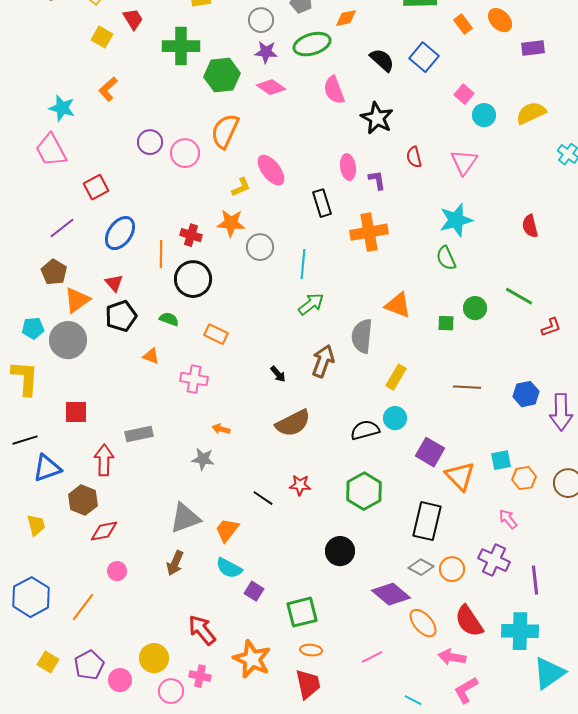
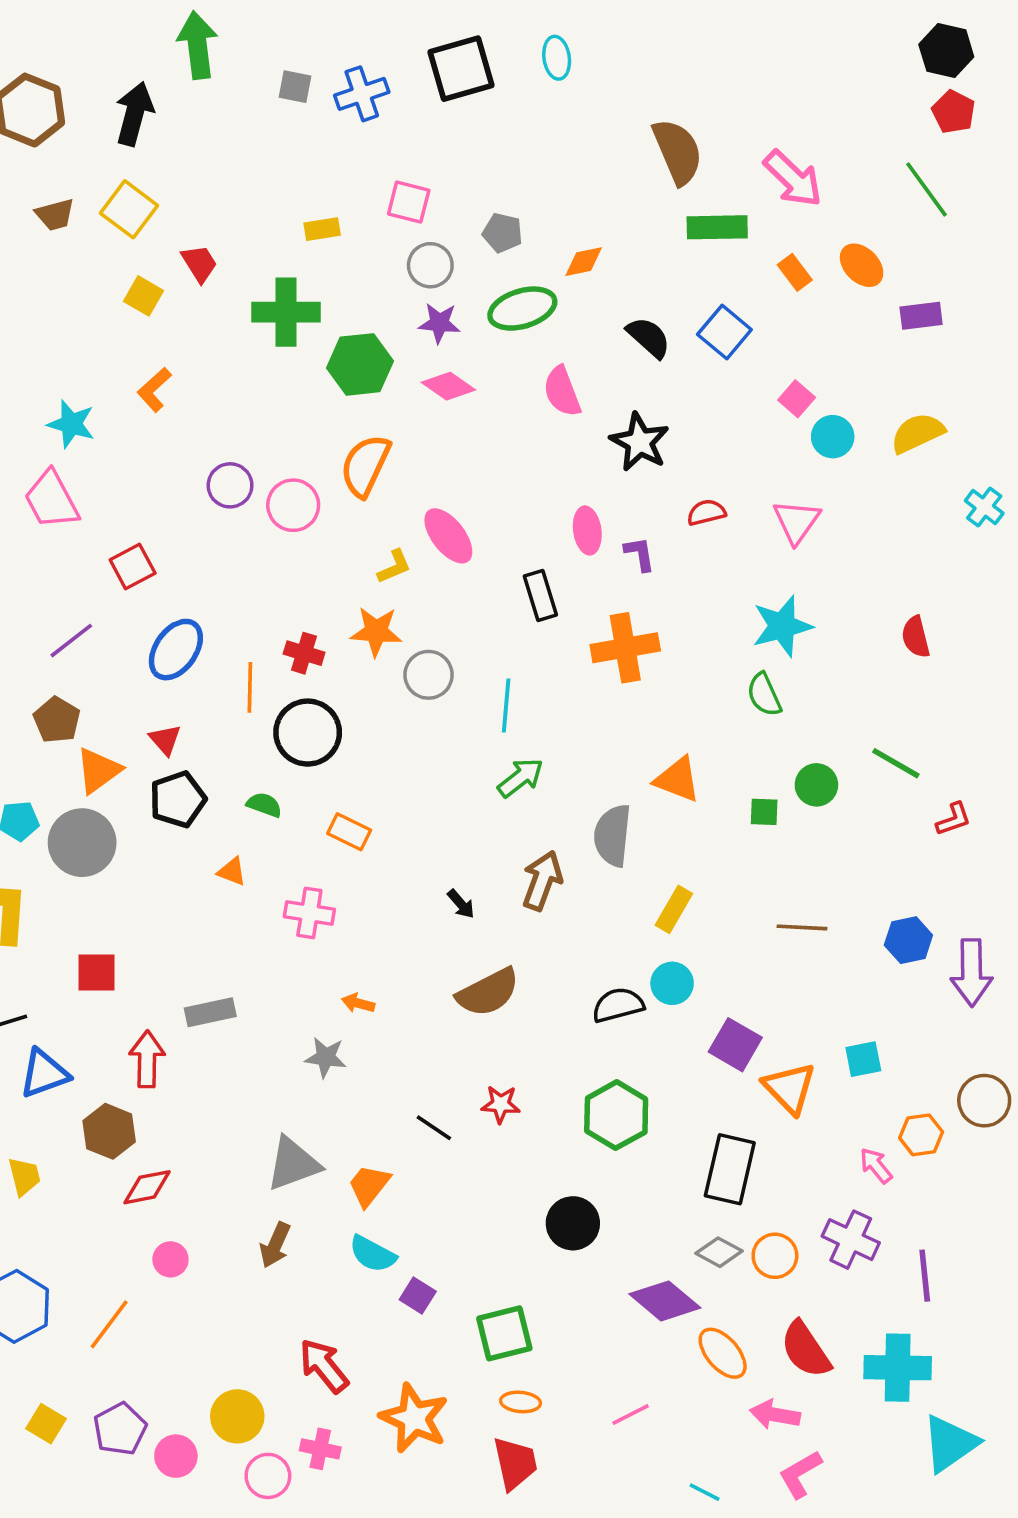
red semicircle: (414, 157) -> (706, 512), turned 90
orange hexagon: (524, 478) -> (921, 1135), moved

